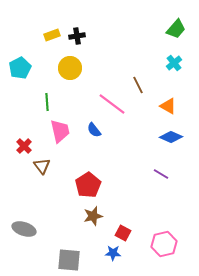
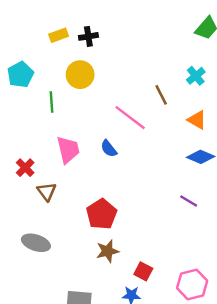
cyan cross: (174, 63) -> (196, 76), moved
green line: (47, 102) -> (51, 102), moved
gray ellipse: (24, 229) -> (36, 243), moved

